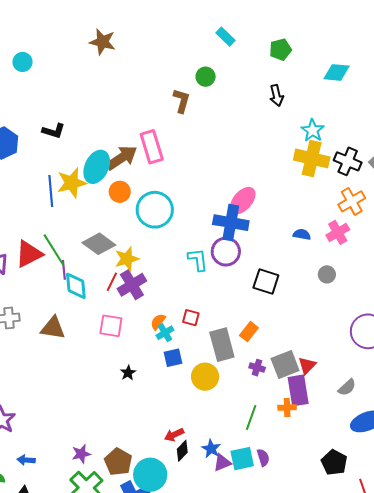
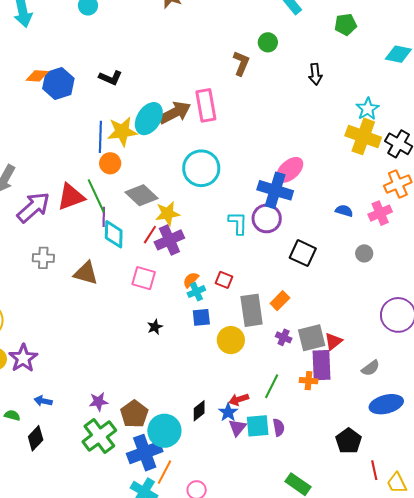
black arrow: (277, 96) -> (315, 74), moved
orange circle: (120, 192) -> (110, 163), moved
red arrow: (174, 435) -> (239, 399), moved
purple triangle: (222, 463) -> (237, 427), turned -36

